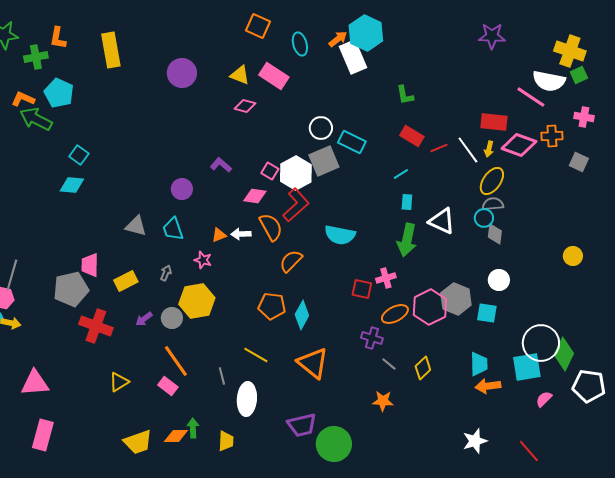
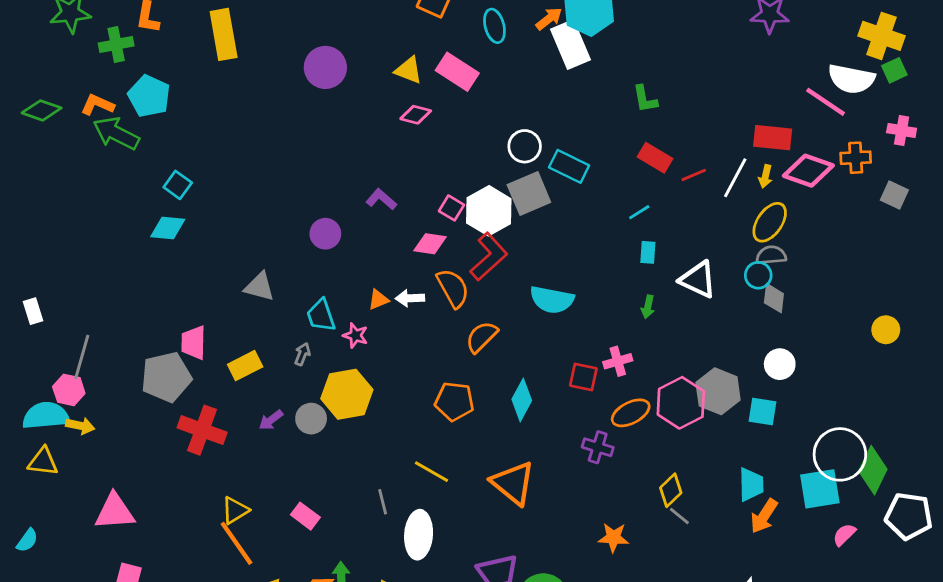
white line: (468, 150) -> (735, 178), turned 64
cyan trapezoid: (173, 229) -> (321, 315), moved
green arrow: (407, 240) -> (648, 307), size x0.5
cyan diamond: (302, 315) -> (522, 400), moved
orange line: (176, 361) -> (236, 543), moved
gray line: (389, 364) -> (679, 516), moved
orange arrow: (488, 386) -> (764, 516), turned -50

